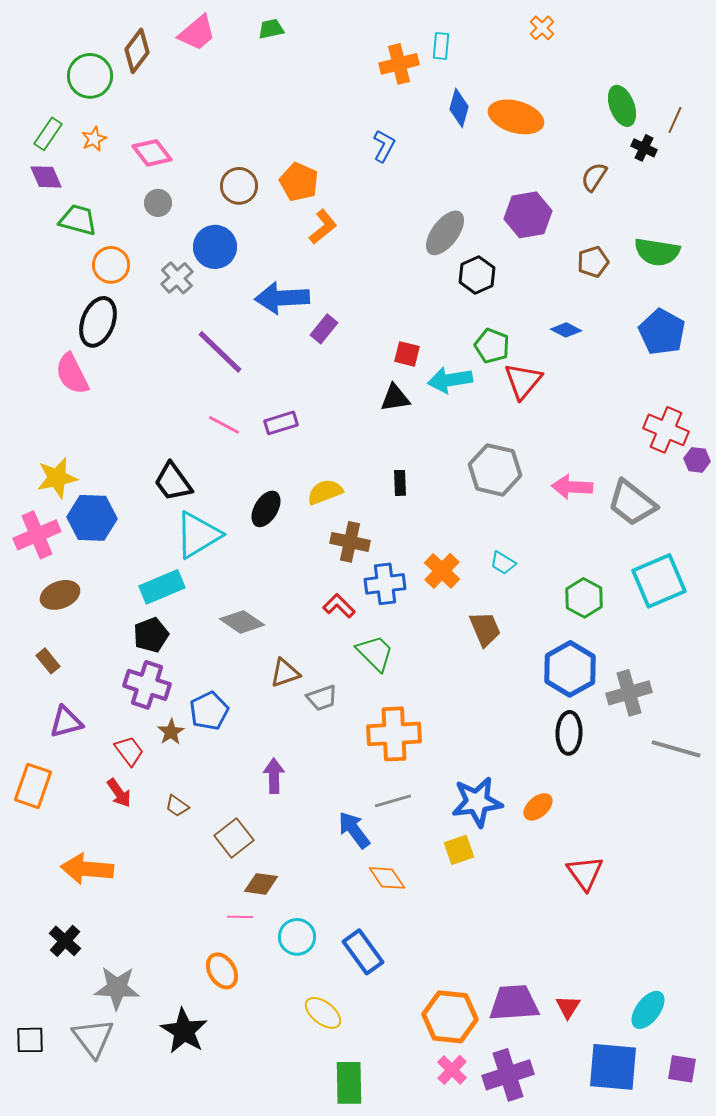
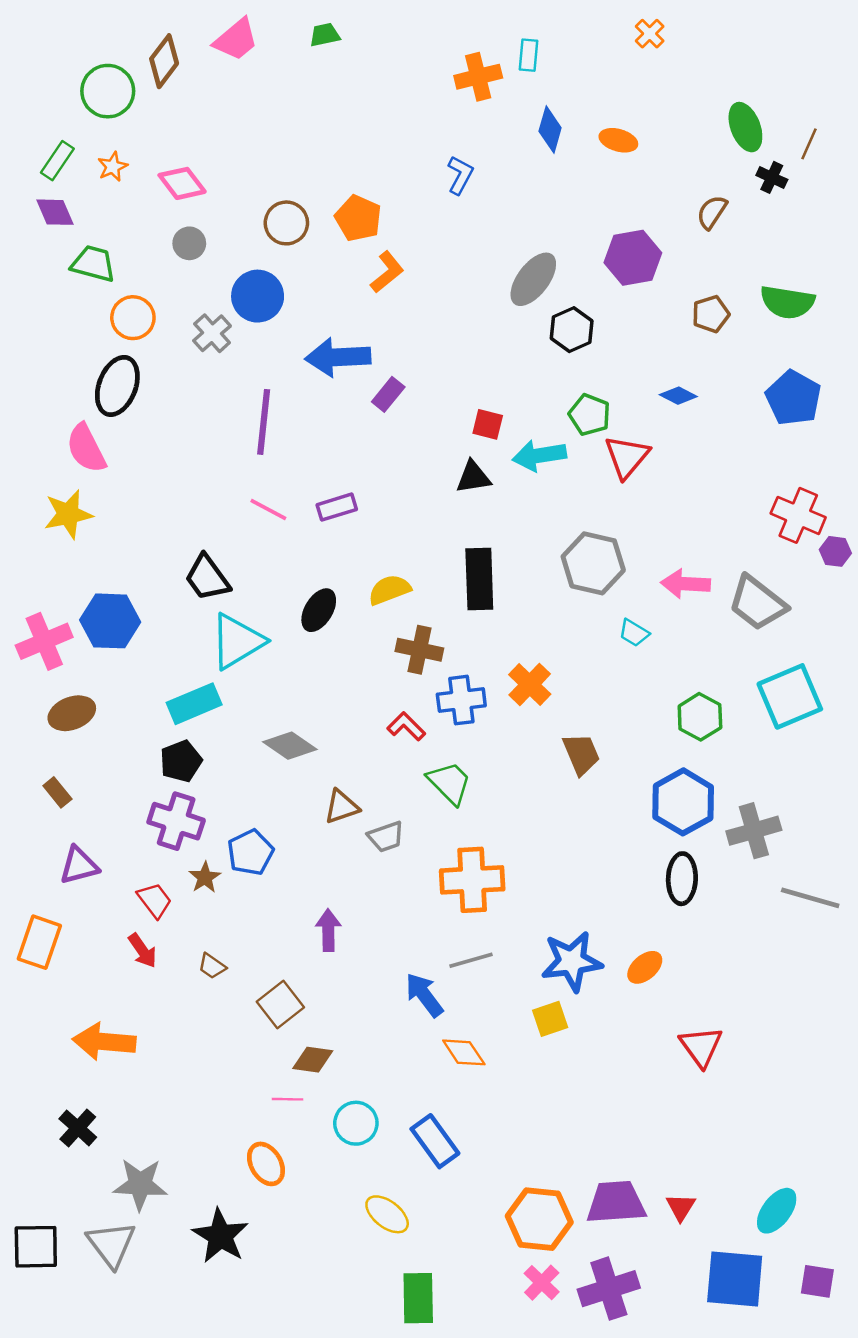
orange ellipse: (516, 117) -> (618, 140), size x0.6
purple line: (220, 352) -> (264, 422), turned 52
yellow star: (57, 478) -> (68, 514), moved
black rectangle: (400, 483) -> (479, 579), size x2.0
cyan trapezoid: (503, 563) -> (634, 633), moved
black square: (30, 1040) -> (36, 1247), size x1.4

